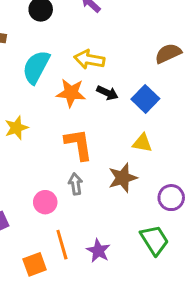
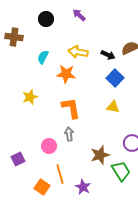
cyan semicircle: (36, 67) -> (43, 57), size x0.6
black arrow: (107, 93) -> (108, 55), moved
brown star: (123, 178) -> (100, 155), moved
purple star: (98, 251) -> (83, 187), moved
orange square: (35, 264) -> (42, 187), turned -35

